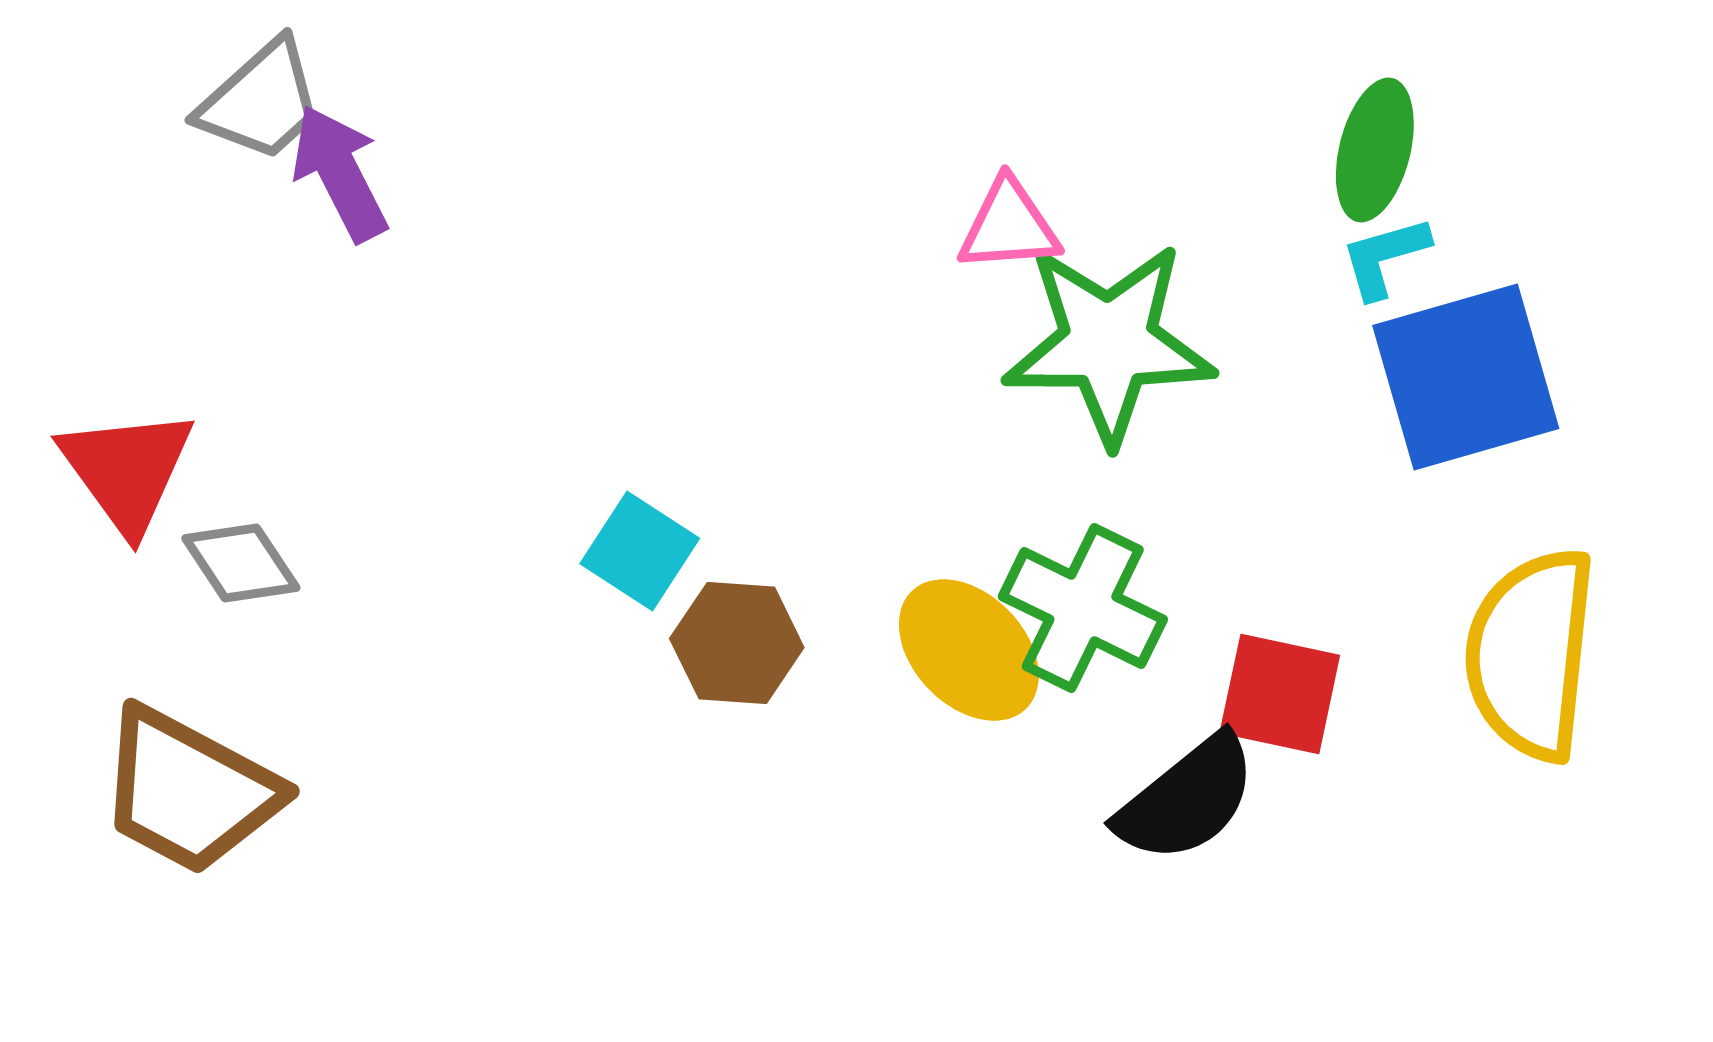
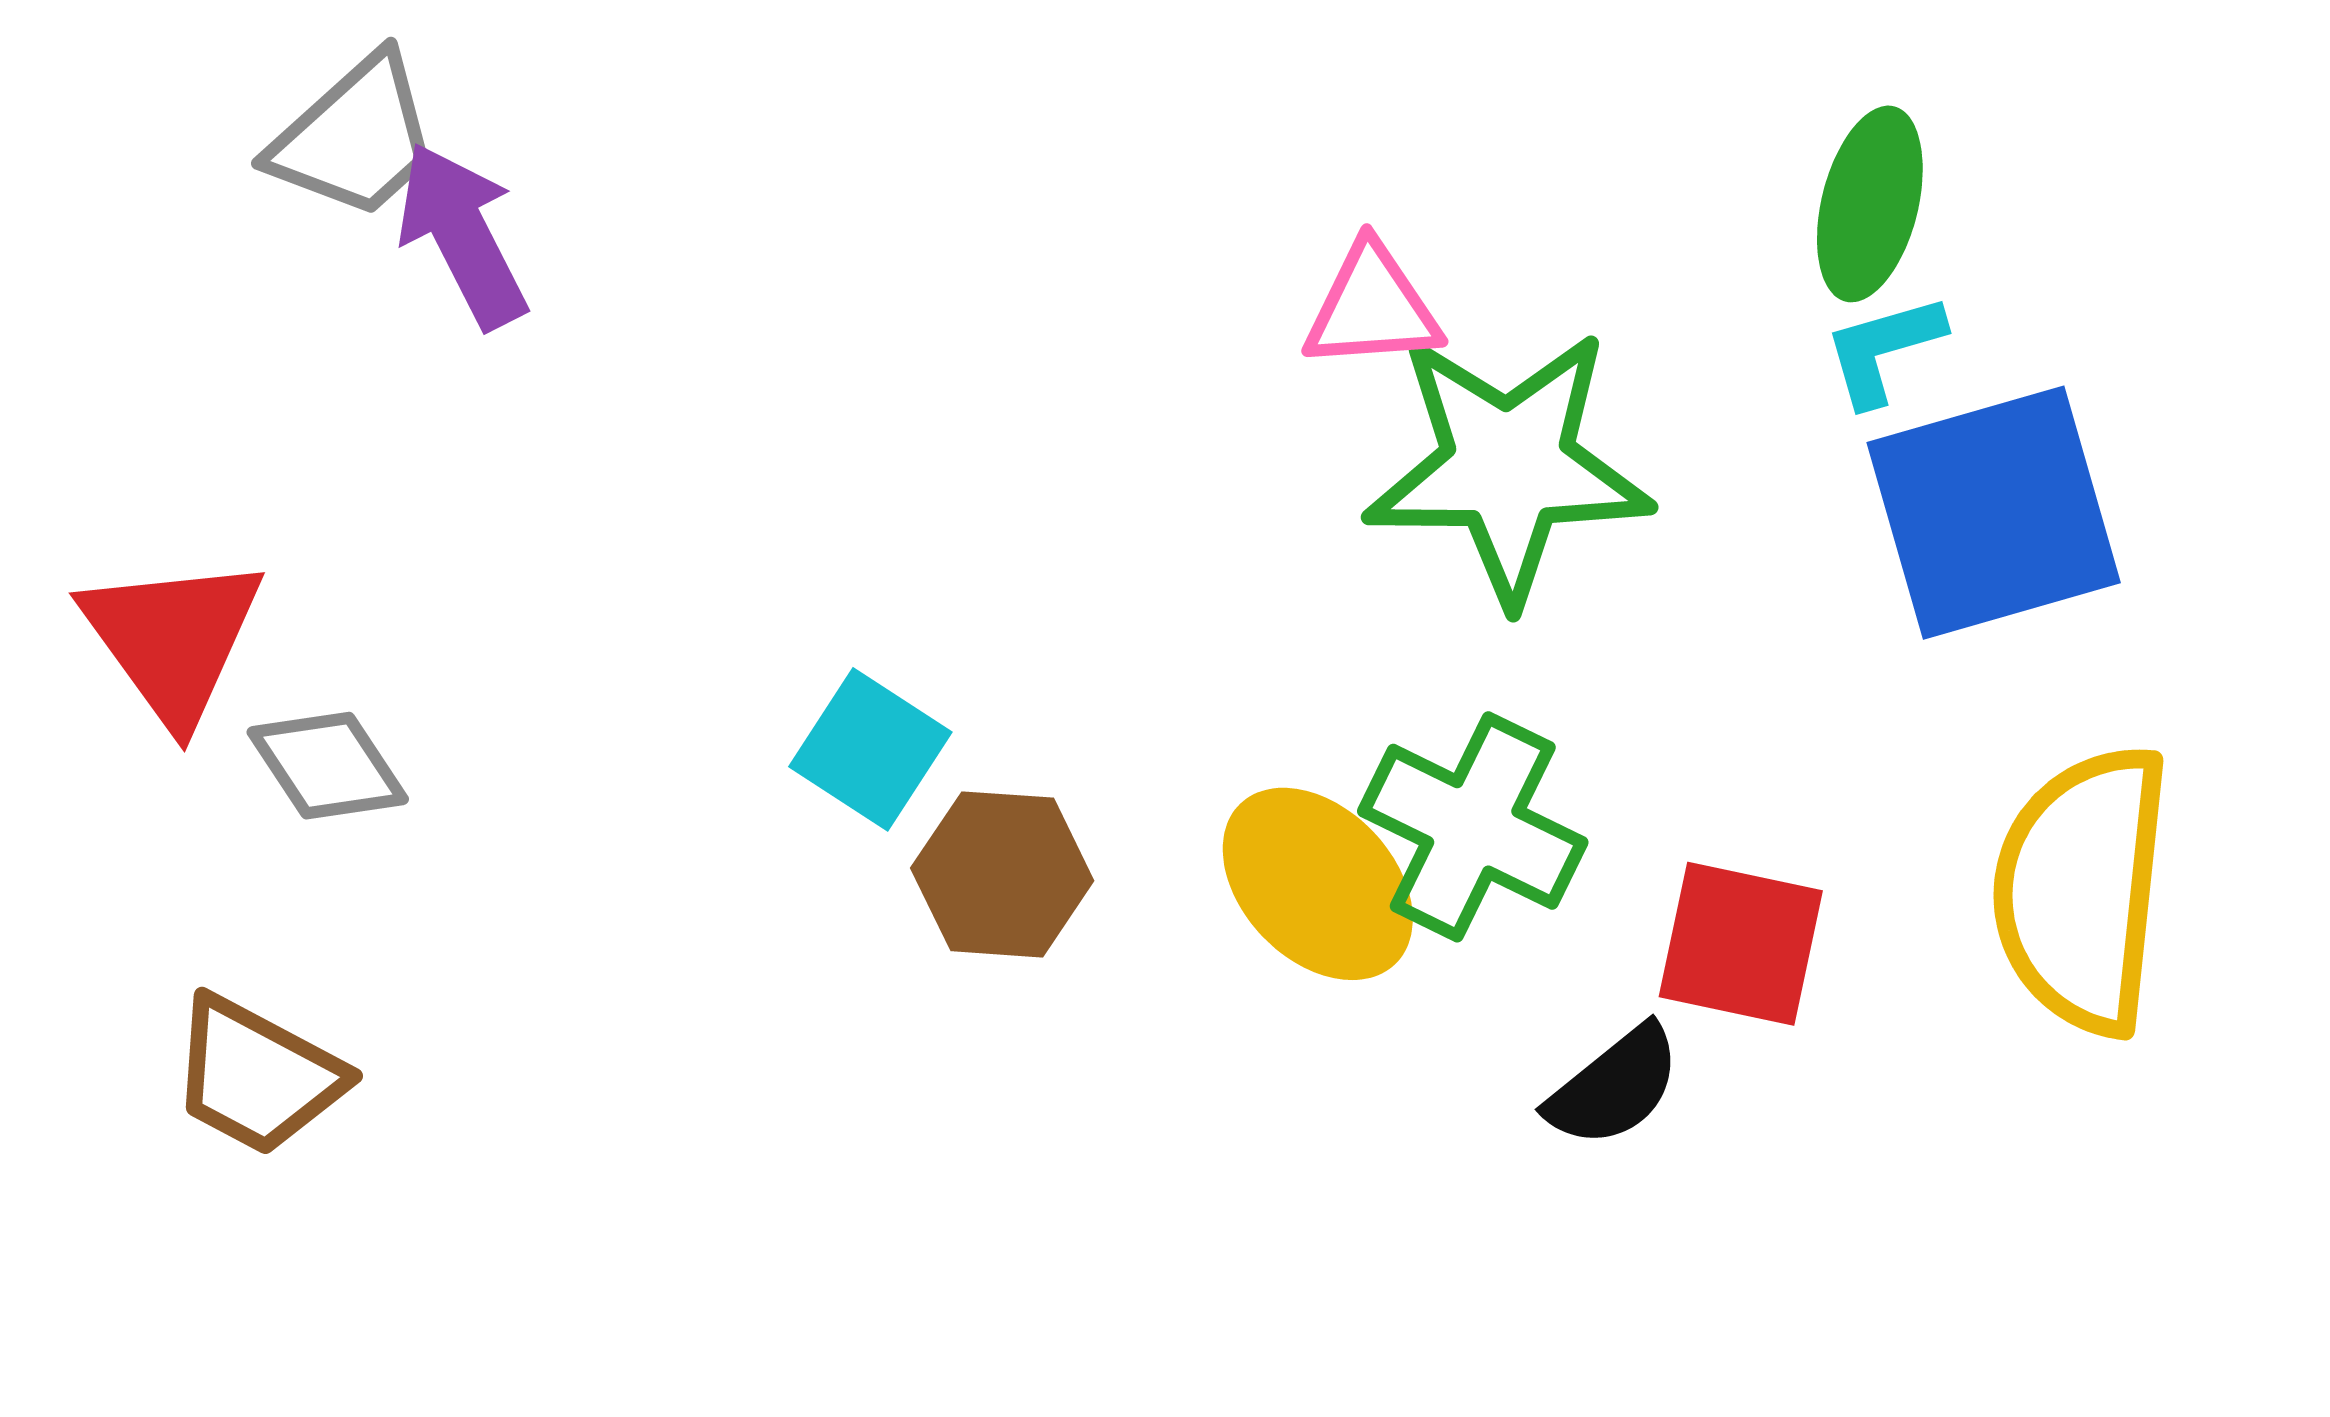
brown trapezoid: (189, 791) -> (257, 1076), size x0.7
black semicircle: (1187, 799) -> (1614, 1087), size x0.7

